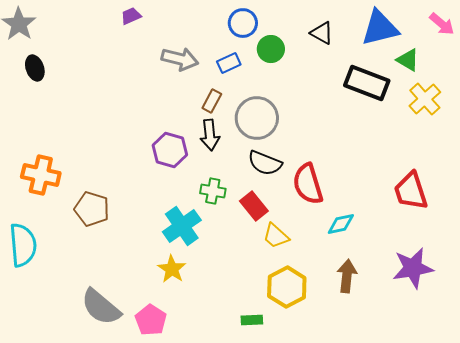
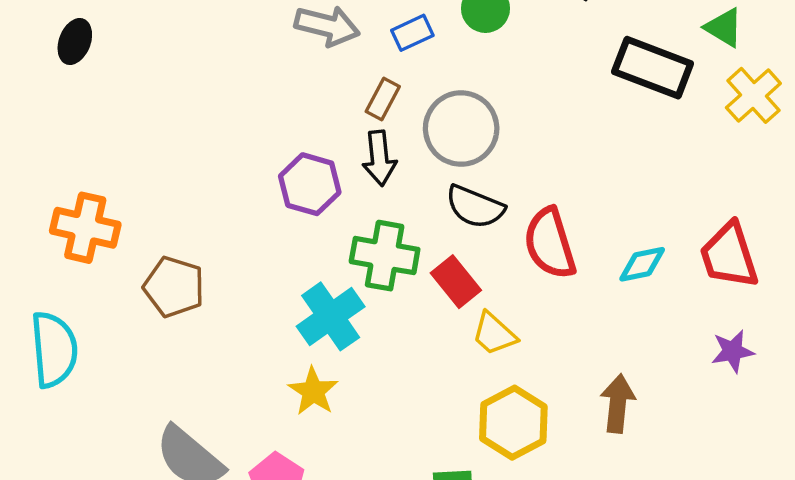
black ellipse: (35, 68) -> (75, 42), turned 40
green cross: (213, 191) -> (385, 256), size x1.5
cyan diamond: (341, 224) -> (642, 264), moved
purple star: (413, 268) -> (733, 351), moved, size x0.6

